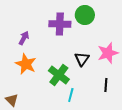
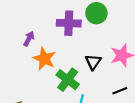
orange star: (26, 64) -> (44, 59), moved
black line: (106, 85) -> (120, 91), turned 64

